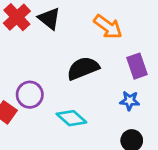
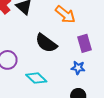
black semicircle: (83, 68) -> (46, 43), turned -125

